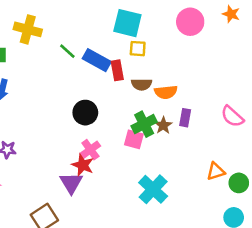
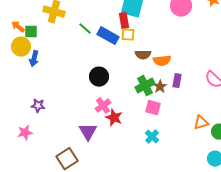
yellow square: (138, 49) -> (128, 35), moved
red rectangle: (117, 70) -> (124, 21), moved
pink square: (134, 139) -> (153, 108), moved
red star: (83, 165) -> (114, 118), moved
cyan cross: (153, 189) -> (152, 137), size x0.6

